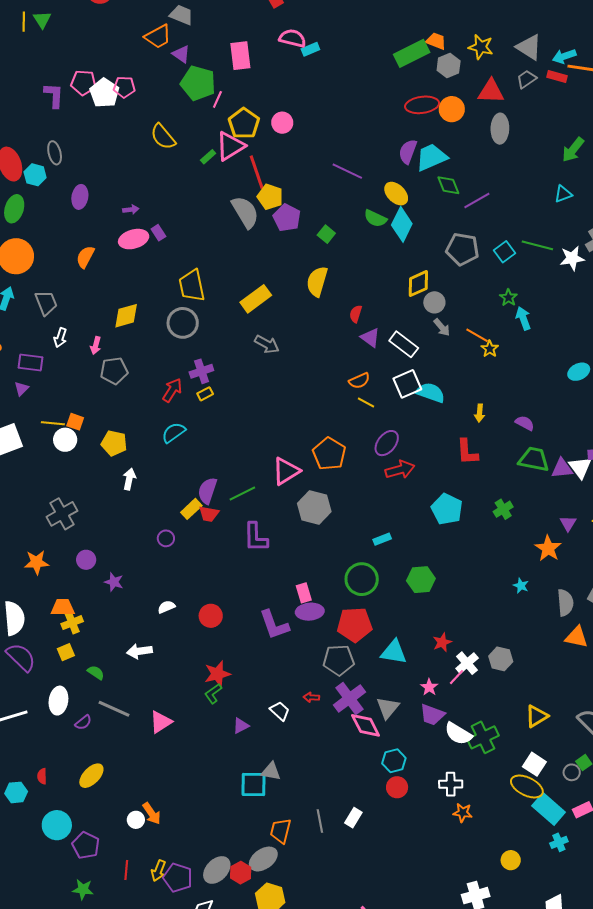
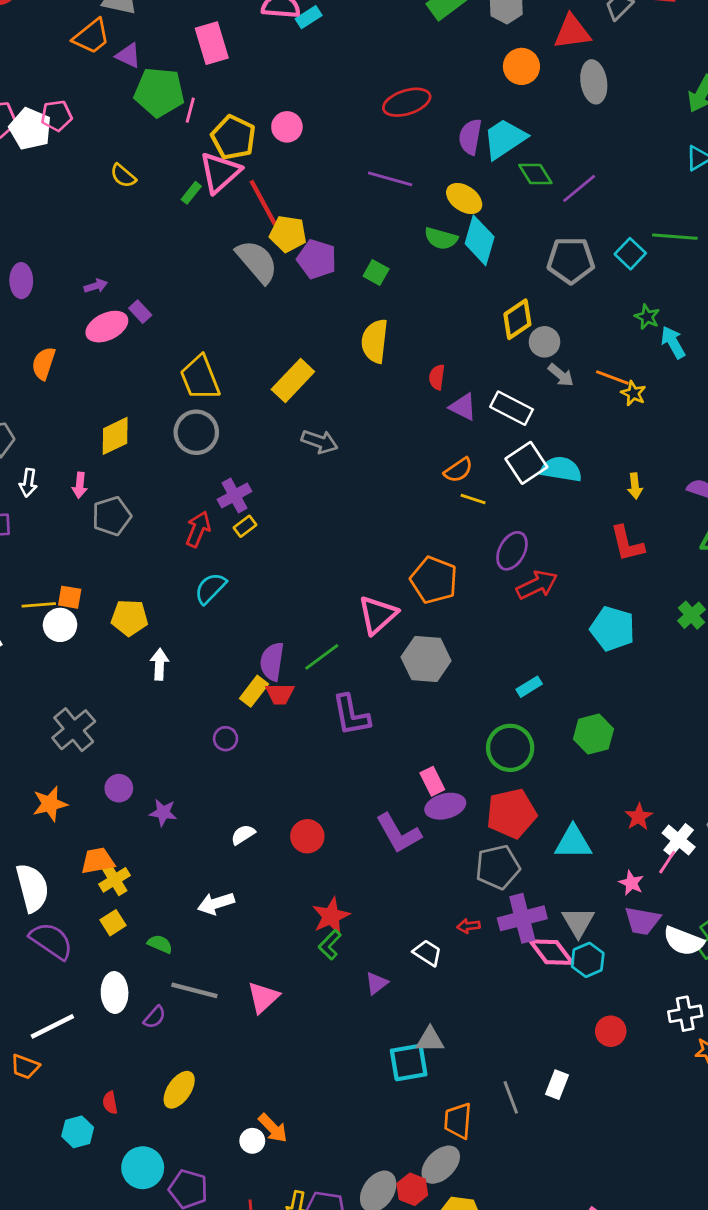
red ellipse: (422, 105) -> (407, 102), moved
yellow semicircle: (163, 137) -> (123, 176), size x0.7
purple cross: (349, 698) -> (522, 918), turned 32
cyan hexagon: (394, 761) -> (588, 960), moved

